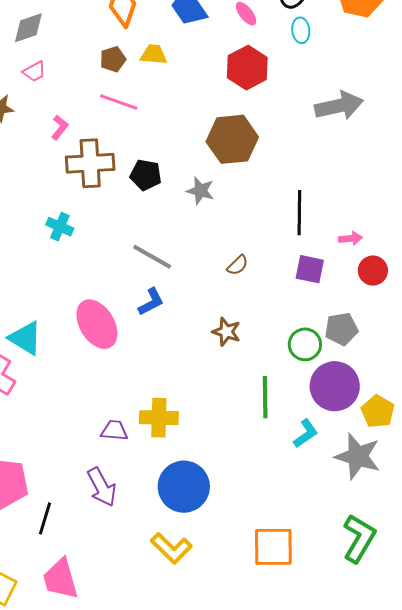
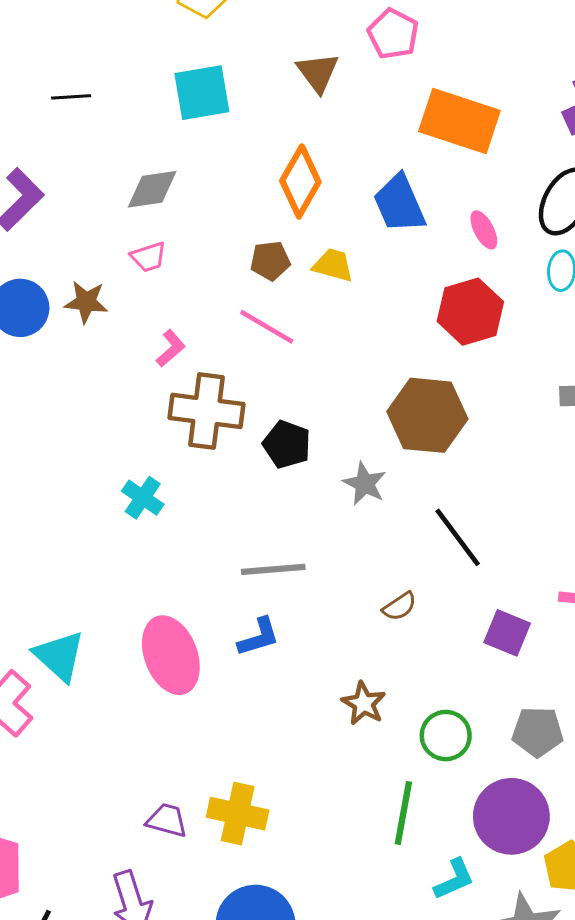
black line: (299, 213) -> (458, 537), moved, turned -48
gray line: (152, 257) -> (273, 569), turned -45
green circle: (305, 344) -> (446, 736), moved

